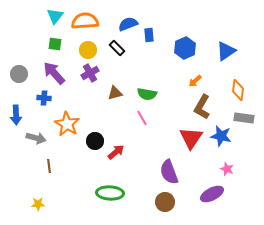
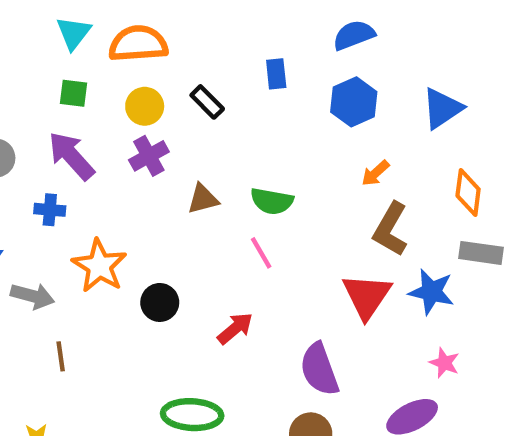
blue semicircle: (128, 24) -> (354, 35), moved
red arrow: (116, 152) -> (235, 328), moved

